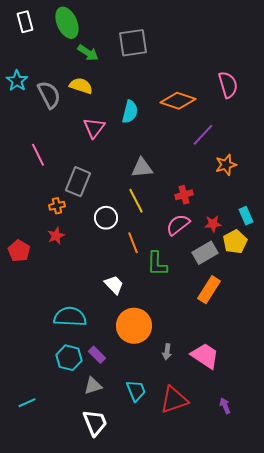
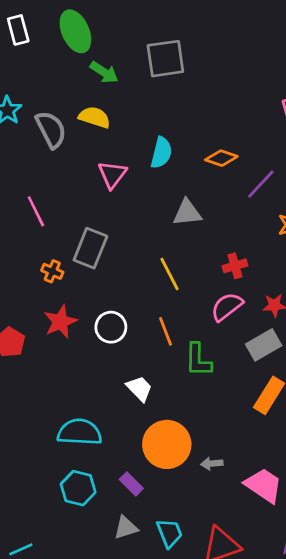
orange diamond: (178, 101) -> (221, 158), moved, size x0.7
gray triangle: (142, 168) -> (187, 213), moved
orange cross: (57, 206) -> (52, 271), moved, turned 35
white circle: (106, 218) -> (111, 327), moved
red star: (56, 236) -> (60, 322), size x1.4
gray arrow: (167, 352) -> (212, 464), moved, turned 77
purple rectangle: (97, 355) -> (131, 484), moved
gray triangle: (93, 386) -> (126, 528), moved

